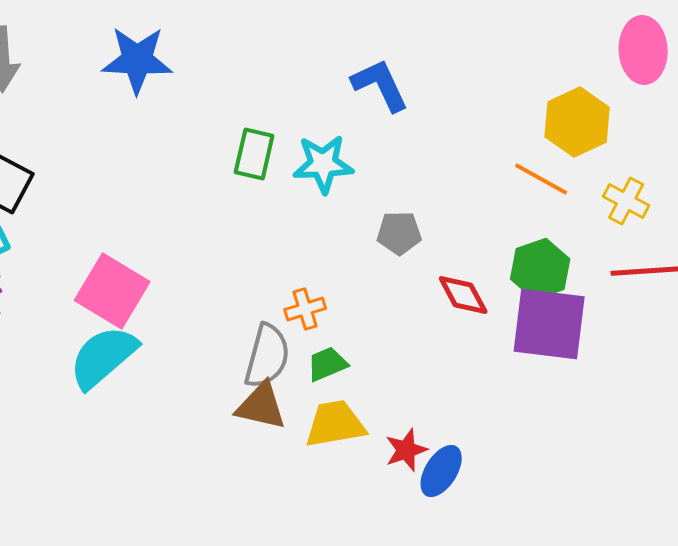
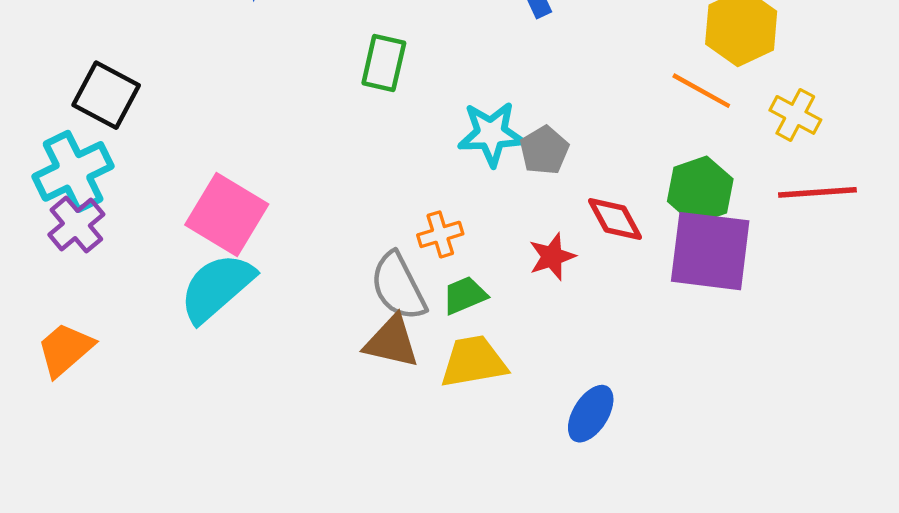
cyan star: (323, 164) -> (491, 134), moved
gray pentagon: (399, 233) -> (544, 150), turned -30
gray semicircle: (267, 356) -> (398, 286), turned 138
red star: (406, 450) -> (552, 257), moved

